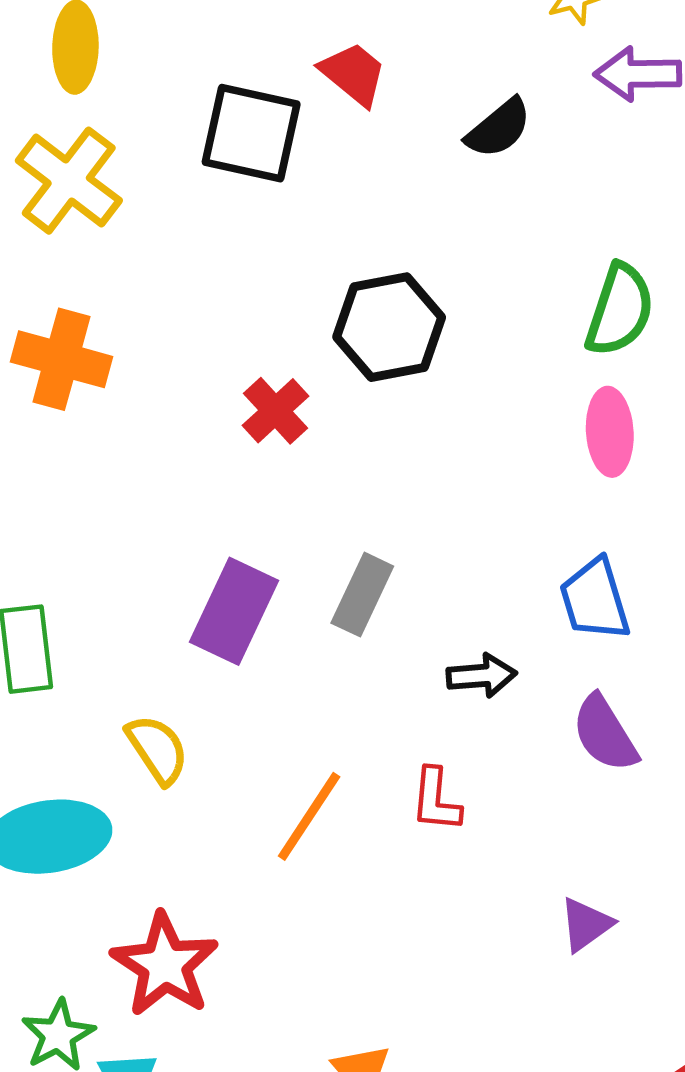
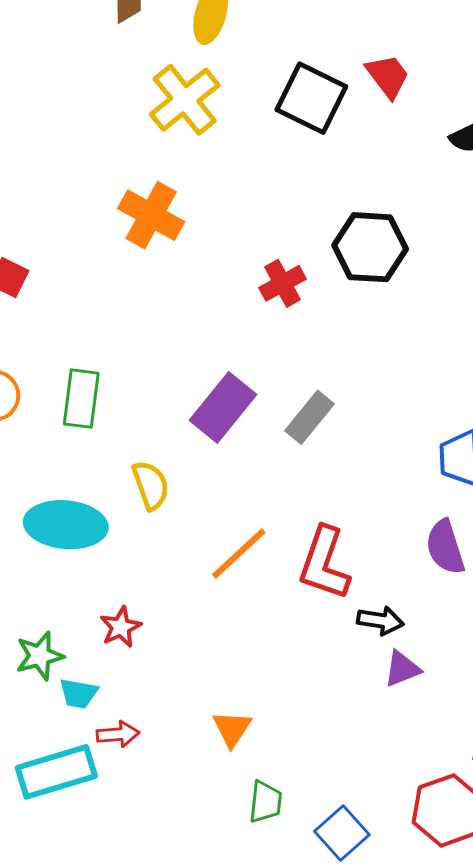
black arrow: (482, 676) -> (380, 621), moved
red L-shape: (436, 800) -> (324, 563), size x1.6
red star: (165, 965) -> (121, 627), size x0.6

